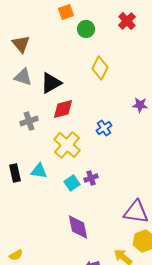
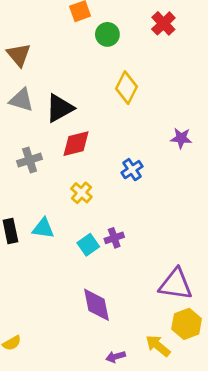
yellow cross: (67, 145) -> (81, 193), size x0.6

